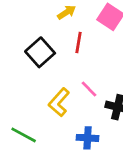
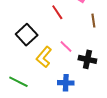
red line: (79, 42) -> (57, 12), turned -42
black square: (40, 52) -> (27, 35), moved

